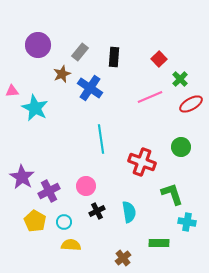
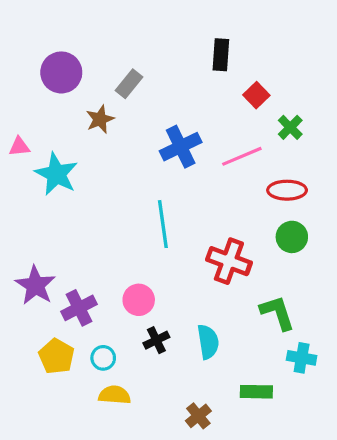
black rectangle: (114, 57) -> (221, 55), moved
blue cross: (90, 88) -> (181, 147), moved, turned 30
red ellipse: (191, 104) -> (287, 190), moved, turned 30

